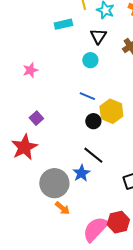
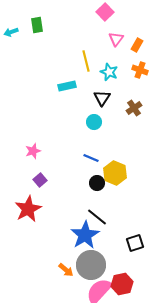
pink star: (30, 70) -> (33, 151), moved
blue star: (81, 173) -> (85, 235), size x1.6
gray circle: (54, 183) -> (91, 265), moved

